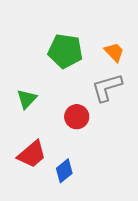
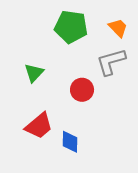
blue diamond: (64, 171) -> (70, 142), turned -50

